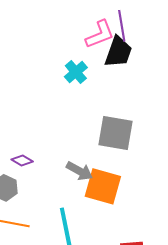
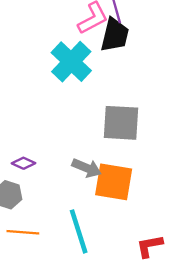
cyan cross: (76, 72) -> (71, 62), size x1.6

